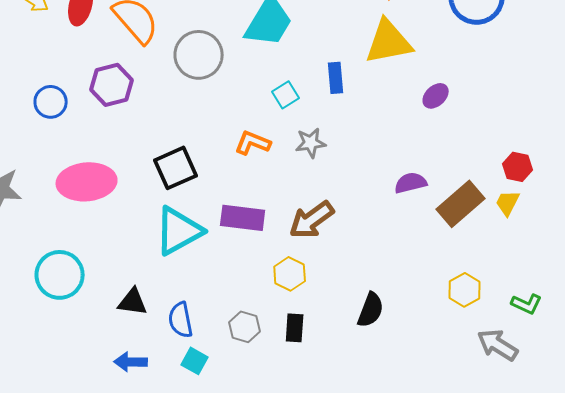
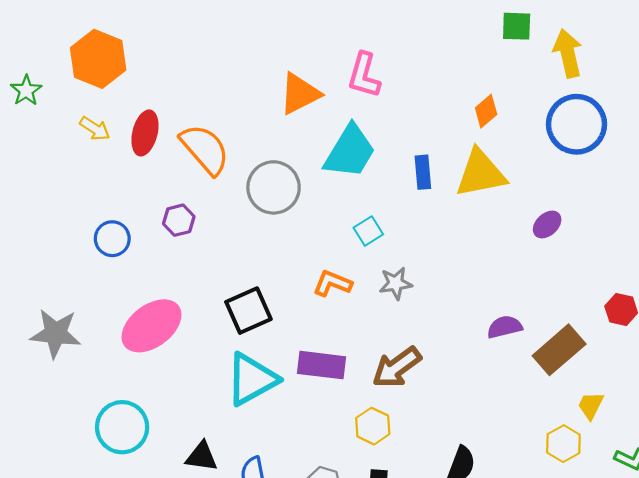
blue rectangle: (336, 78) -> (423, 172), moved
purple hexagon: (112, 85) -> (179, 220), size x0.7
purple ellipse: (436, 96) -> (547, 224), moved
pink ellipse: (87, 182) -> (151, 326), turned -32
yellow trapezoid: (508, 203) -> (591, 405), moved

